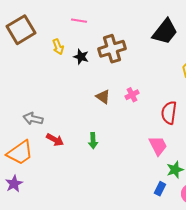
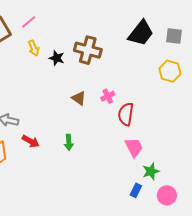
pink line: (79, 21) -> (29, 22), moved, turned -49
brown cross: (112, 49) -> (88, 50), turned 32
red semicircle: (169, 113) -> (126, 114), moved

